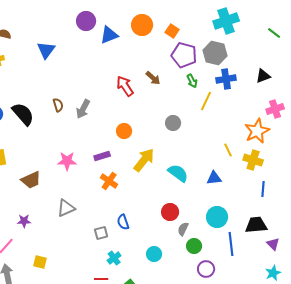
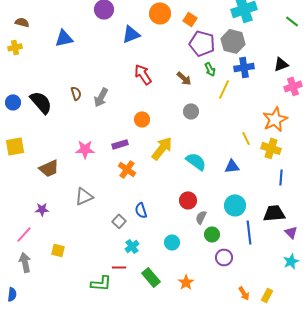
blue triangle: (109, 35) -> (131, 34), moved
blue triangle: (46, 50) -> (64, 38), turned 42
brown arrow: (153, 78) -> (184, 78), moved
pink cross: (275, 109) -> (293, 86), moved
gray square: (101, 233) -> (119, 221), turned -32

